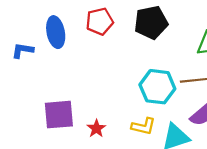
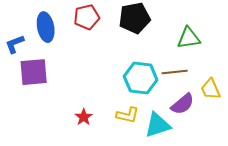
blue L-shape: (22, 50) -> (15, 44), turned -30
purple square: (59, 115) -> (34, 72), moved

